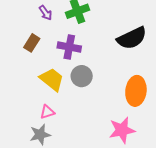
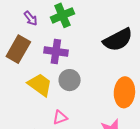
brown rectangle: (32, 43) -> (18, 49), size x1.5
pink triangle: (47, 112) -> (60, 117), moved

